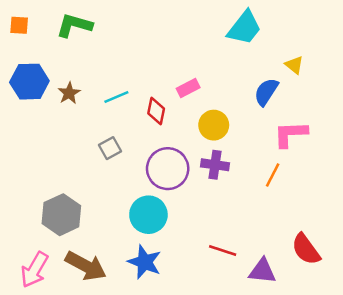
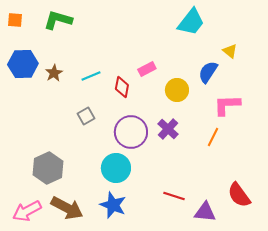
yellow circle: (214, 125) -> (177, 90), moved
purple cross: (215, 165) -> (168, 129), turned 35
pink arrow: (35, 270) -> (27, 211), turned 32

